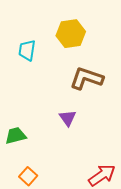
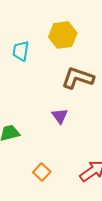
orange square: (28, 176) -> (42, 172), moved

